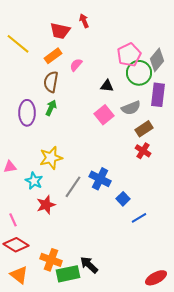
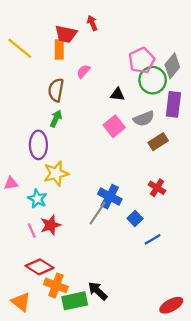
orange rectangle: (53, 56) -> (59, 49), moved, turned -54
purple ellipse: (27, 113) -> (38, 145), moved
red cross: (143, 151) -> (157, 188), moved
gray line: (73, 187) -> (98, 213), moved
pink line: (13, 220) -> (32, 231), moved
red diamond: (16, 245) -> (40, 267), moved

